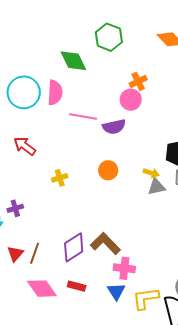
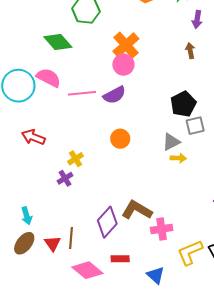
orange cross: (138, 81) -> (126, 45), size x1.5
pink semicircle: (55, 93) -> (49, 78), turned -50
yellow arrow: (151, 173) -> (178, 158), moved
purple cross: (15, 208) -> (65, 178), moved
blue triangle: (116, 291) -> (156, 275), moved

